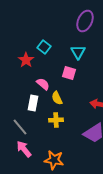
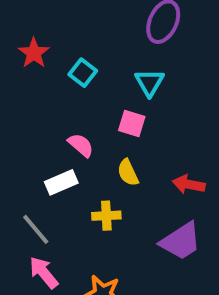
red star: (26, 60) -> (34, 53), moved
yellow semicircle: (57, 98) -> (128, 173), moved
white rectangle: (33, 103) -> (61, 182), turned 56

